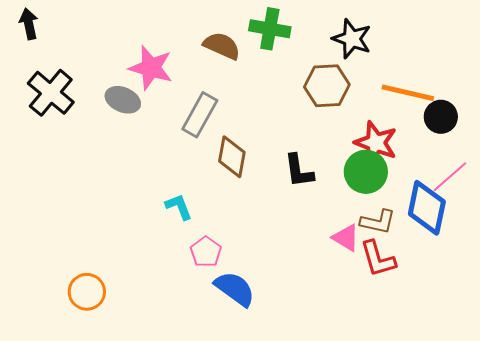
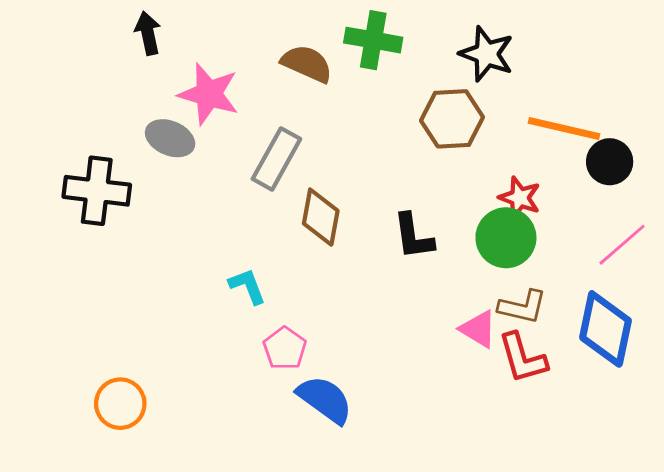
black arrow: (29, 24) -> (148, 33), moved
black cross: (51, 93) -> (97, 191), moved, turned -33
red star: (376, 143) -> (520, 198), size x0.7
blue diamond: (427, 208) -> (605, 329), moved

